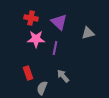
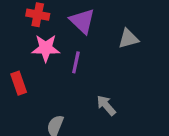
red rectangle: (28, 73) -> (19, 83), moved
gray arrow: (63, 76) -> (106, 105), moved

